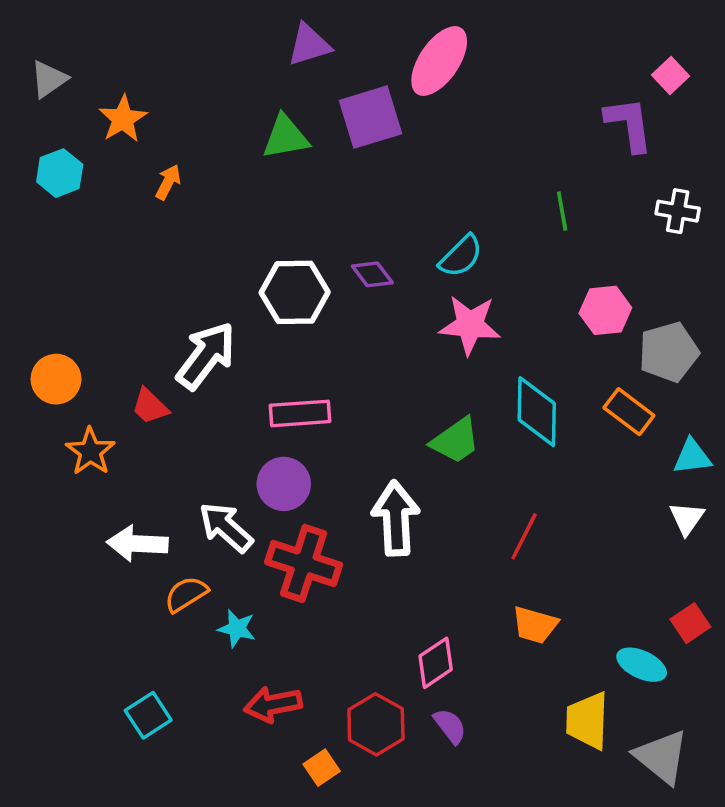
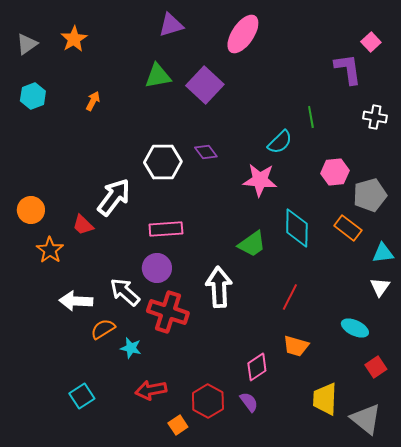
purple square: (370, 117) -> (205, 85), moved, turned -30
orange star: (123, 119) -> (74, 39), moved
cyan semicircle: (461, 256) -> (280, 142), moved
red square: (690, 623) -> (376, 367), moved
pink diamond: (436, 663) -> (257, 367), moved
cyan ellipse: (642, 665) -> (355, 328), moved

